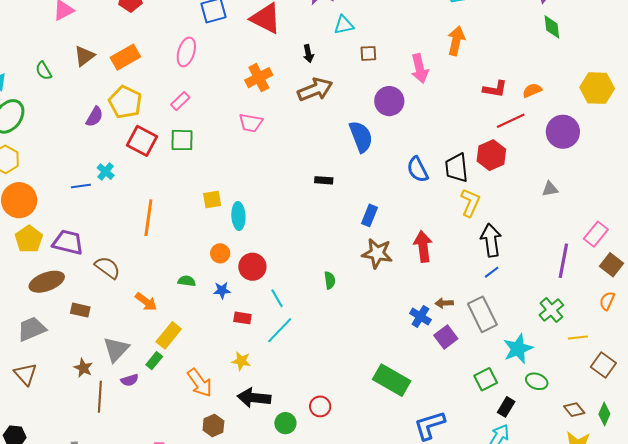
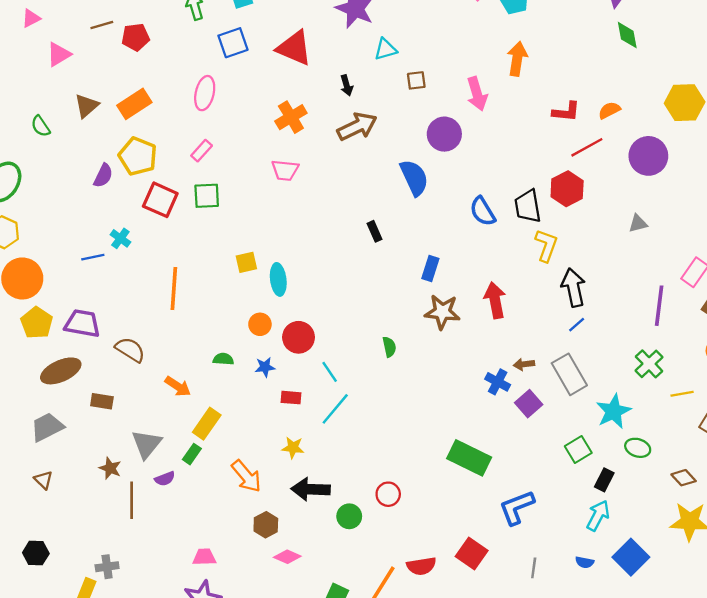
black rectangle: (324, 180) -> (375, 231), turned 66
brown triangle: (25, 374) -> (43, 480), size x0.7

